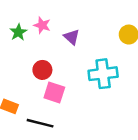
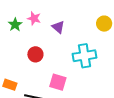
pink square: (54, 92) -> (58, 82), moved

